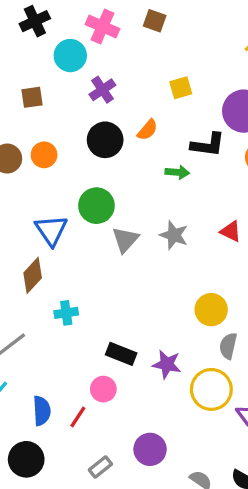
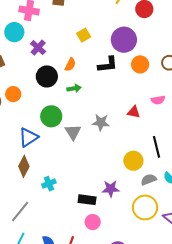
green arrow: (177, 172) -> (74, 88), moved
blue triangle: (51, 230) -> (28, 137), turned 45
gray semicircle: (228, 346) -> (149, 180), turned 70
purple star: (167, 364) -> (111, 189), moved
pink circle: (103, 389) -> (93, 222), moved

